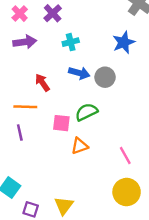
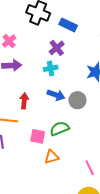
purple cross: (53, 13) -> (57, 48), moved
red arrow: (42, 83) -> (24, 101), turned 35

